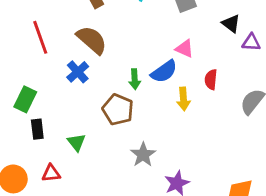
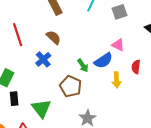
brown semicircle: (92, 40) -> (54, 37), size x0.7
green arrow: (135, 79) -> (83, 65), turned -32
green triangle: (77, 142) -> (41, 108), size x1.5

